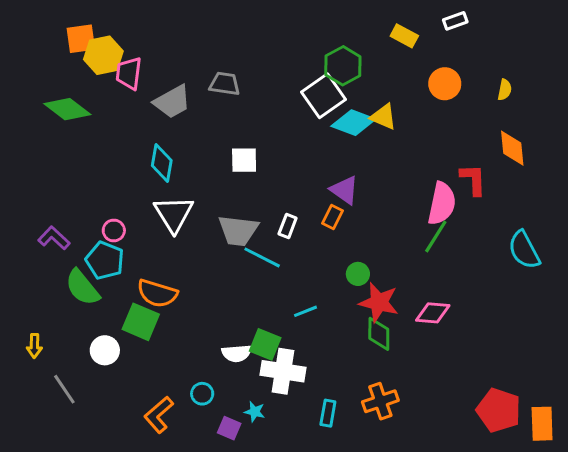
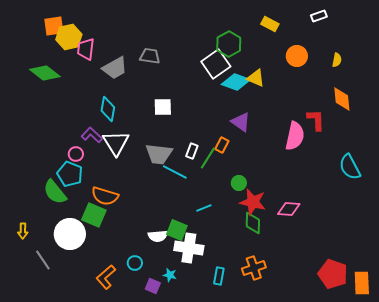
white rectangle: (455, 21) -> (319, 16), moved
purple triangle: (344, 190) -> (241, 122), moved
green line: (436, 236) -> (208, 158), moved
purple L-shape: (54, 238) -> (92, 135), moved
white circle: (105, 350) -> (70, 234), size x1.6

